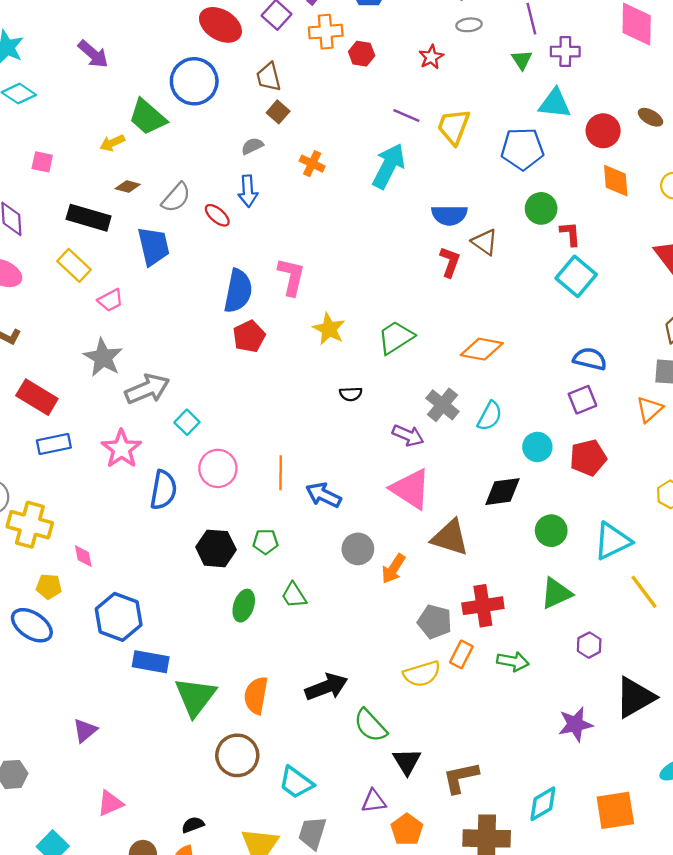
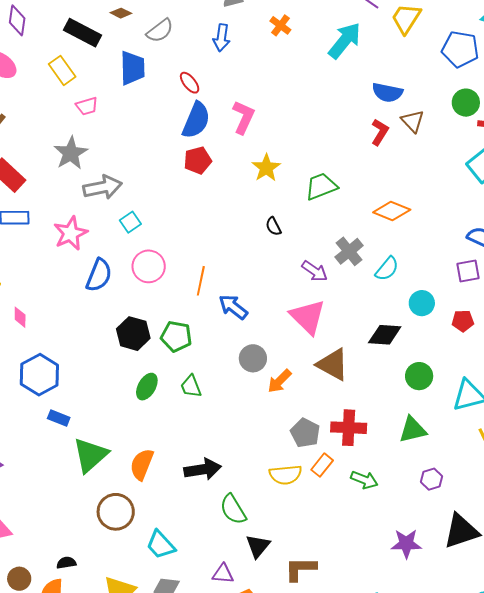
red ellipse: (217, 215) -> (190, 83), moved
black semicircle: (351, 394) -> (273, 226), turned 54
red pentagon: (588, 458) -> (463, 321), size x0.7
green pentagon: (265, 542) -> (176, 336), size x1.4
blue rectangle: (151, 662) -> (59, 418), size x0.7

